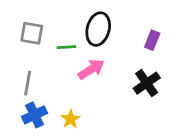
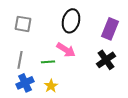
purple rectangle: (152, 40) -> (110, 29), size x1.5
green line: (66, 47) -> (48, 62), moved
pink arrow: (91, 69) -> (66, 50), turned 66

